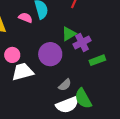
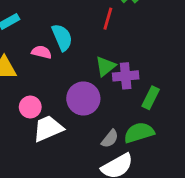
purple cross: (82, 42) -> (126, 76), turned 30
green rectangle: (97, 60) -> (151, 98), turned -35
green semicircle: (83, 98) -> (139, 133), moved, turned 110

